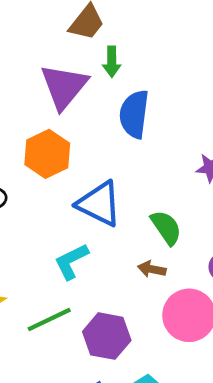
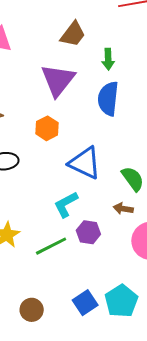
green arrow: (112, 62) -> (108, 59), moved
orange hexagon: (47, 154) -> (47, 128), size x0.7
purple hexagon: (107, 336) -> (88, 232), moved, size x0.7

